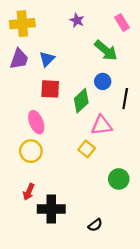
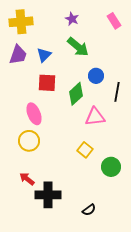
green arrow: (106, 50) -> (78, 47), moved
yellow square: (87, 149) -> (85, 150), moved
red arrow: (29, 192) -> (27, 179), turned 105

